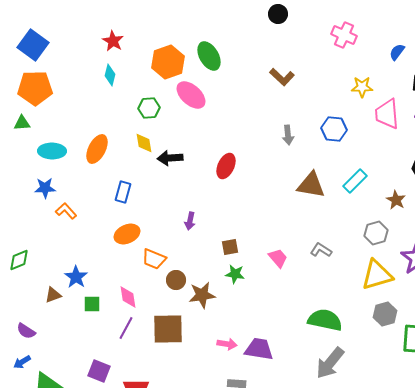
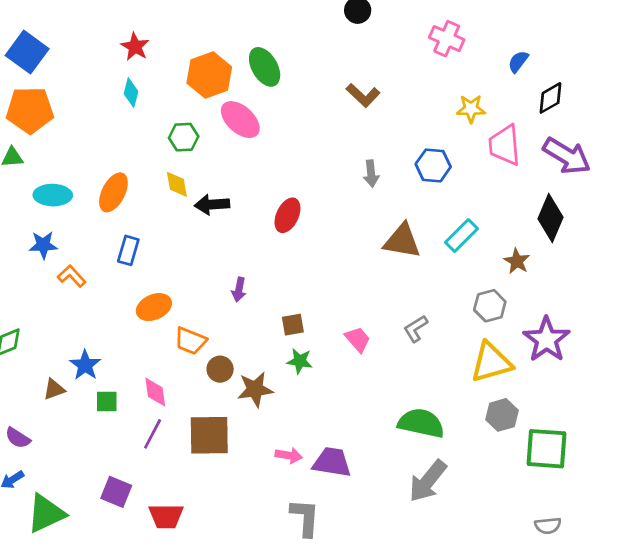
blue rectangle: (123, 192) -> (128, 250), moved
gray L-shape: (321, 250) -> (416, 329), turned -65

